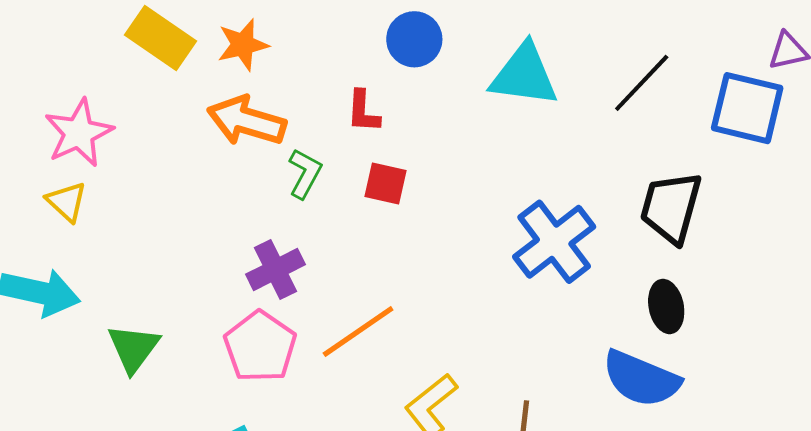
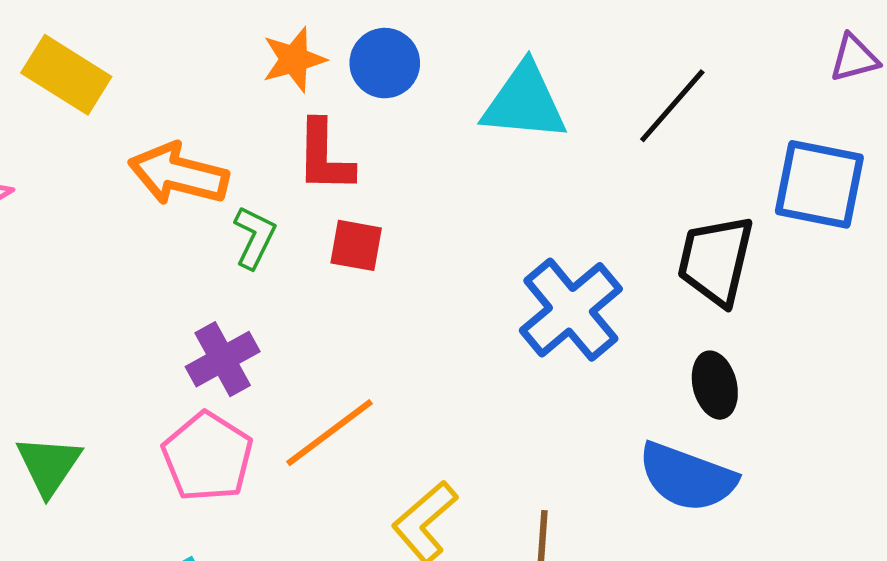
orange star: (243, 45) -> (294, 59), moved
blue square: (747, 108) -> (819, 184), moved
red L-shape: (363, 112) -> (324, 156), size x1.4

